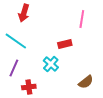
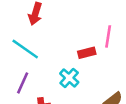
pink line: (82, 19) -> (108, 36), moved

